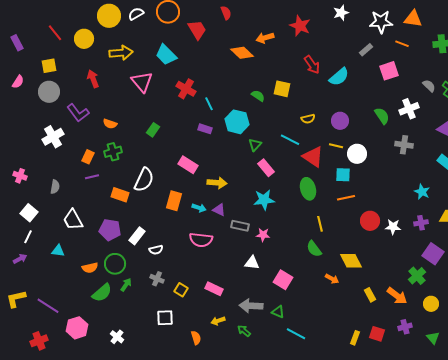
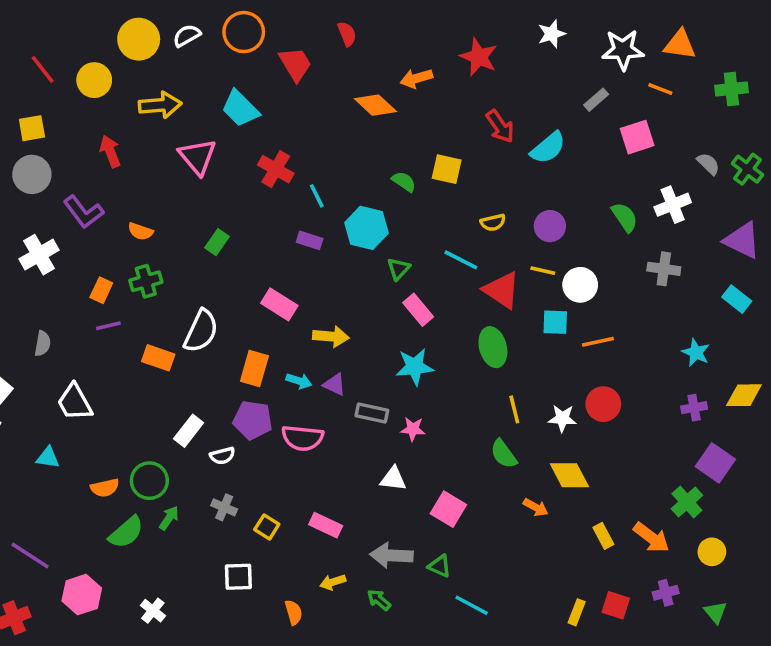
orange line: (346, 198) -> (598, 342), moved
white star: (393, 227) -> (562, 418), moved
purple pentagon: (110, 230) -> (253, 420), moved

